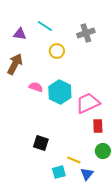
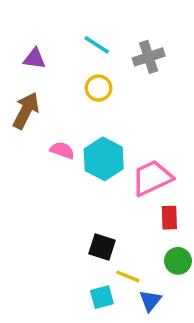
cyan line: (45, 26) -> (97, 45), moved
black square: (41, 143) -> (102, 247), moved

